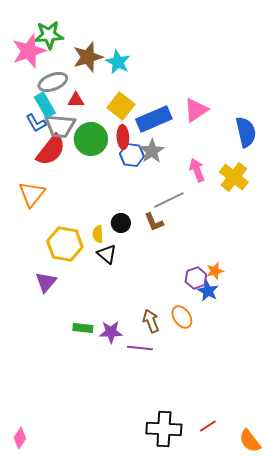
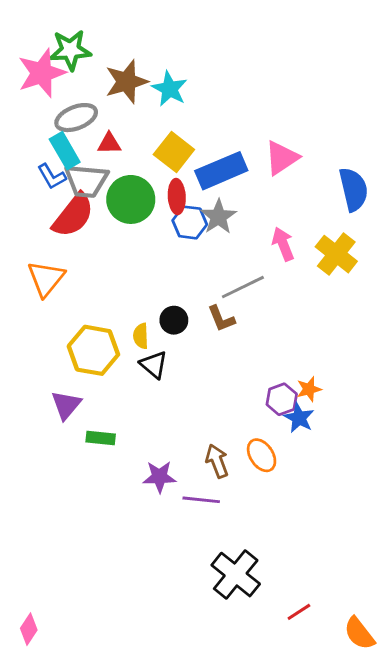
green rectangle: (83, 328) -> (101, 438), moved
black cross: (164, 429) -> (236, 575), moved, turned 36

